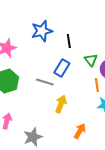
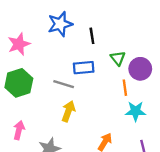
blue rectangle: (62, 68) -> (84, 68), turned 54
yellow arrow: (61, 104) -> (68, 111), moved

